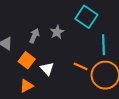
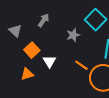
gray star: (57, 32) -> (73, 35), moved
gray arrow: (34, 36) -> (44, 20), moved

